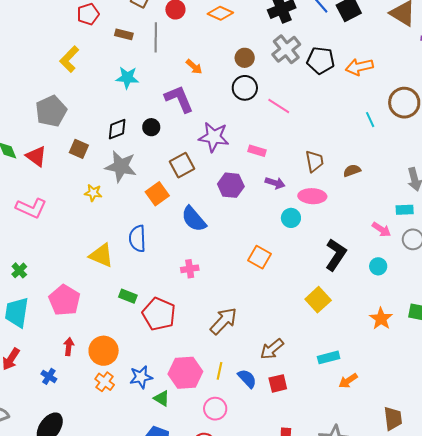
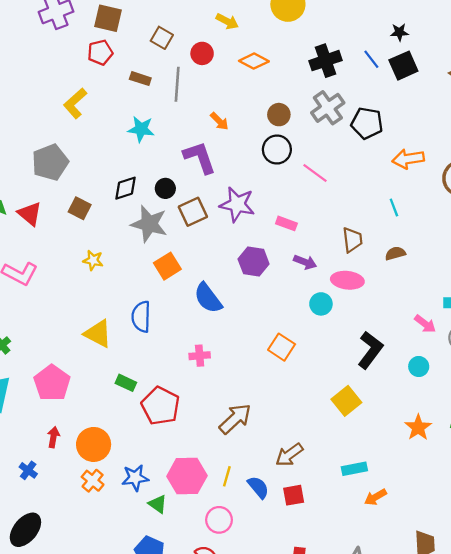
orange arrow: (359, 67) -> (408, 159), moved
cyan line: (370, 120) -> (394, 207), moved
brown square: (182, 165) -> (193, 212), moved
gray star: (121, 166) -> (149, 224), moved

